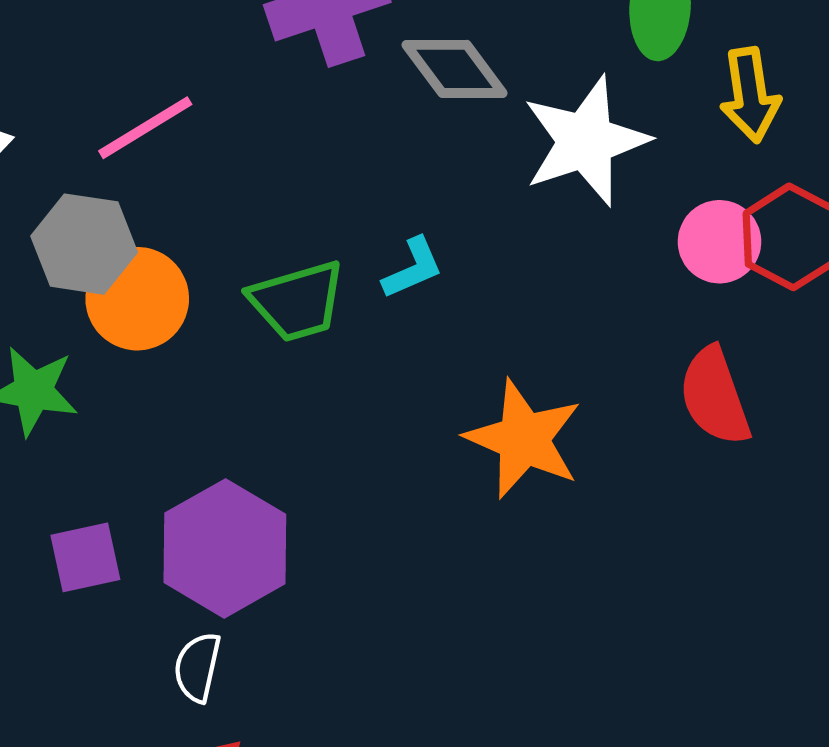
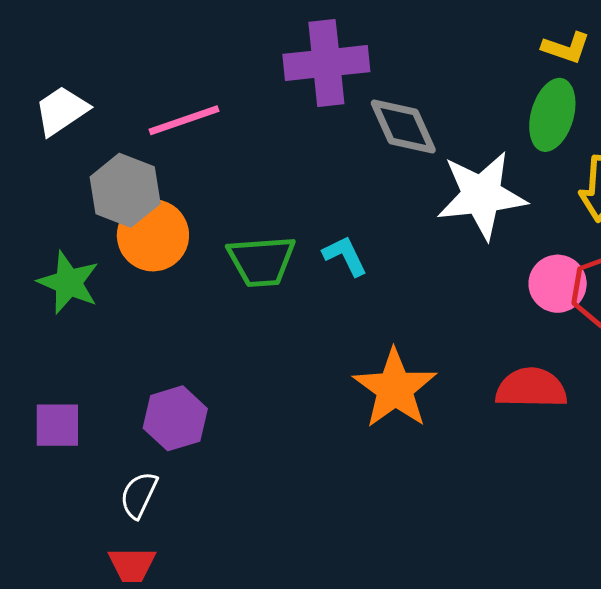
cyan L-shape: (413, 268) -> (345, 256), turned -105
red semicircle: (715, 396) -> (531, 388), turned 98
purple hexagon: (225, 548) -> (175, 418), size x0.7
purple square: (85, 557) -> (57, 425), moved

